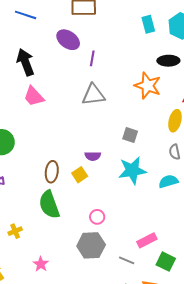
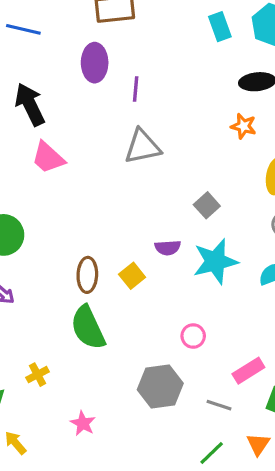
purple ellipse: (68, 40) -> (95, 63), turned 60
orange star: (148, 86) -> (243, 126), moved, size x0.6
gray square: (130, 135) -> (207, 205), turned 35
purple semicircle: (93, 156) -> (168, 248), moved
pink circle: (97, 217) -> (193, 336), moved

